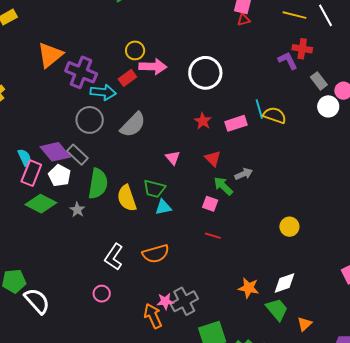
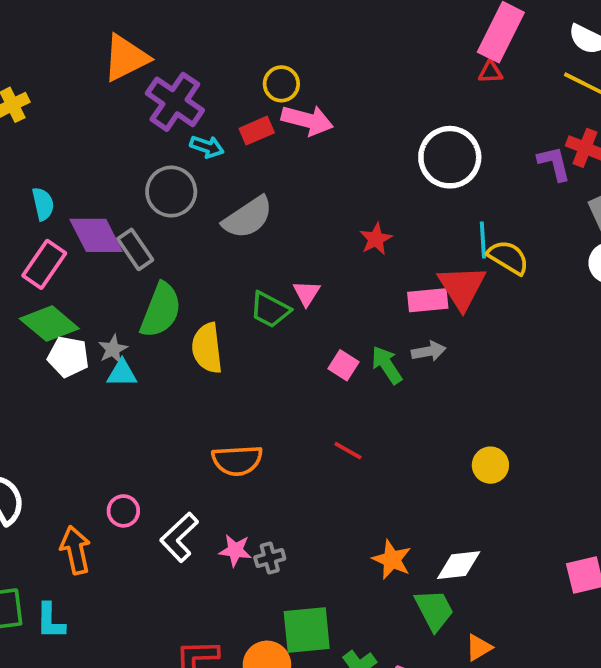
white circle: (205, 73) -> (450, 157), moved
cyan arrow: (103, 92) -> (207, 147), size x0.7
pink rectangle: (236, 123) -> (428, 300), moved
cyan semicircle: (24, 157) -> (43, 204), moved
red triangle: (213, 159) -> (462, 287), moved, size x1.6
white pentagon: (59, 176) -> (68, 357), moved, turned -30
green trapezoid: (154, 189) -> (270, 310), moved
pink square: (210, 204) -> (343, 365), moved
cyan triangle: (163, 207) -> (122, 373), moved
white L-shape: (114, 257) -> (179, 537), moved
gray cross: (184, 301) -> (270, 558), size x0.6
orange arrow: (153, 316) -> (75, 550), moved

